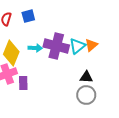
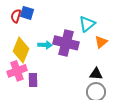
blue square: (28, 16) -> (27, 13), moved, turned 32
cyan triangle: (77, 46) -> (87, 24), moved

